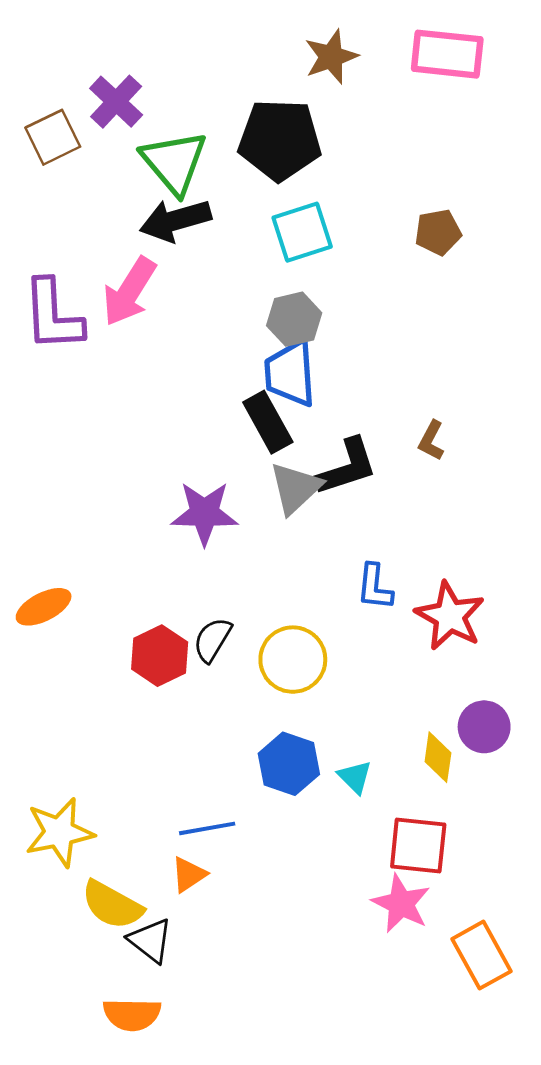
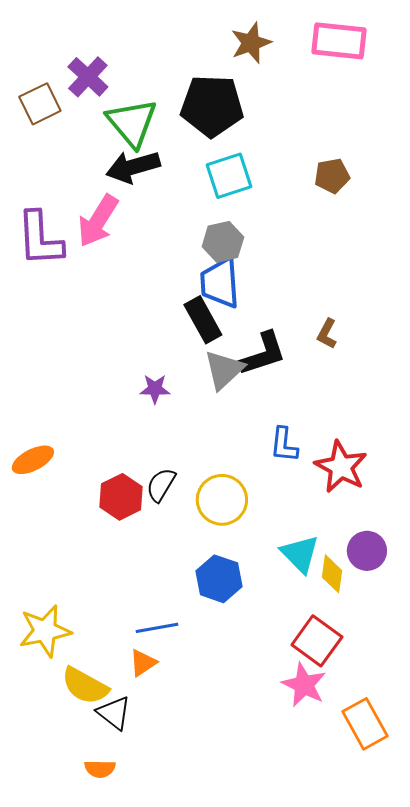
purple star: (204, 513) -> (155, 389), size x0.6
cyan triangle: (355, 777) -> (300, 554), moved, size x1.5
red square: (418, 846) -> (317, 641), turned 30
orange semicircle: (132, 1014) -> (100, 769), size x0.7

